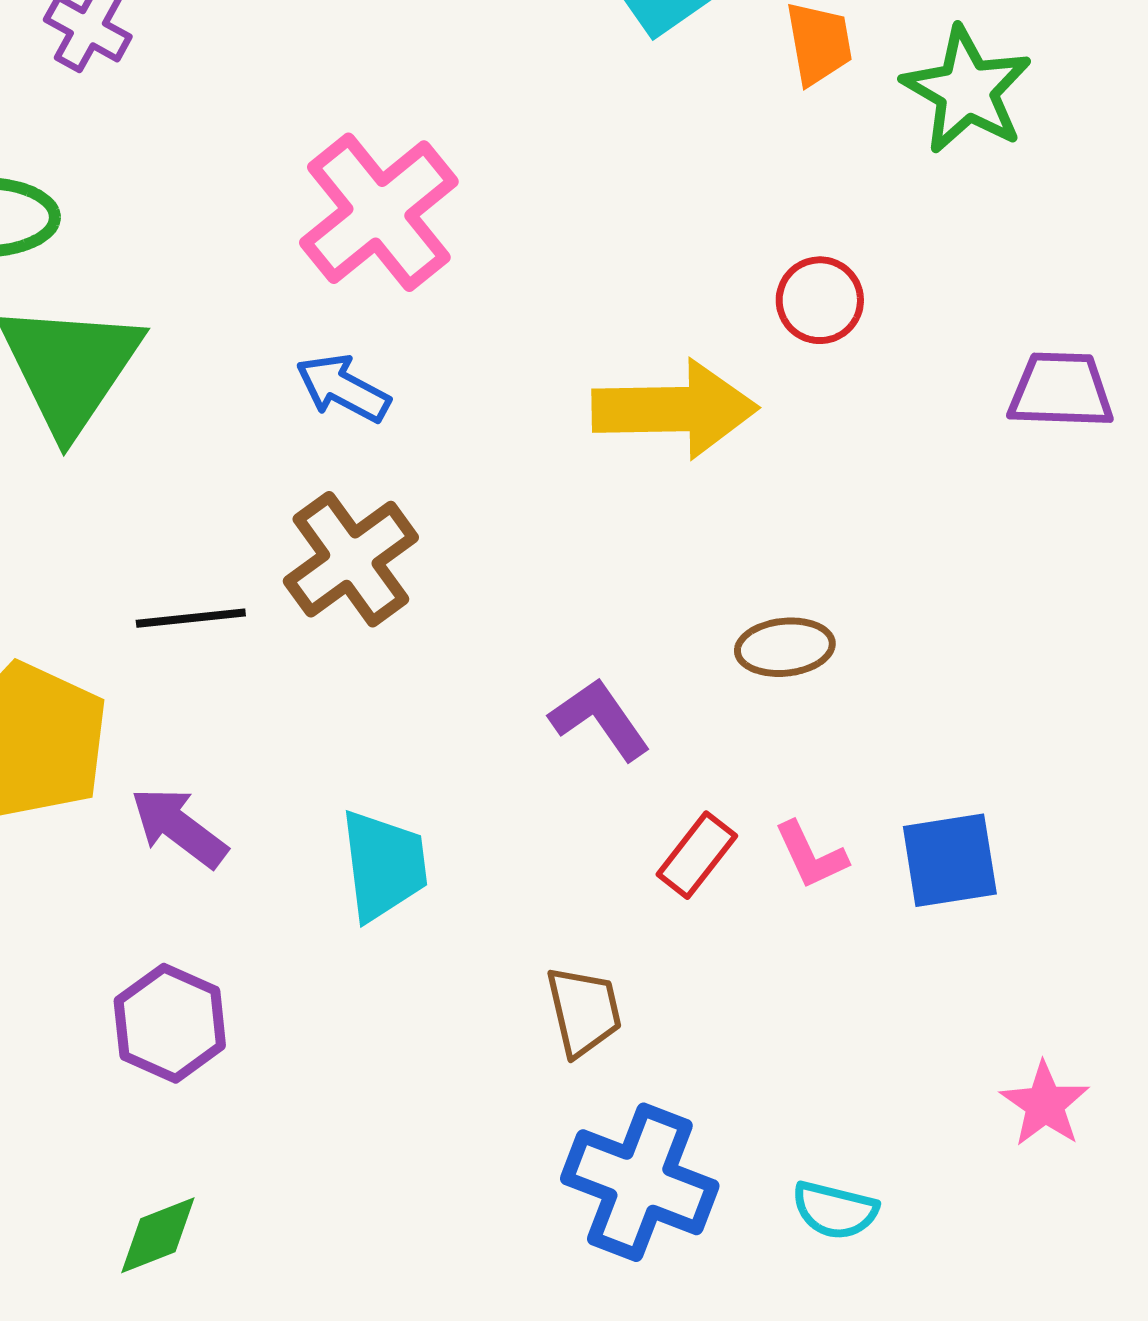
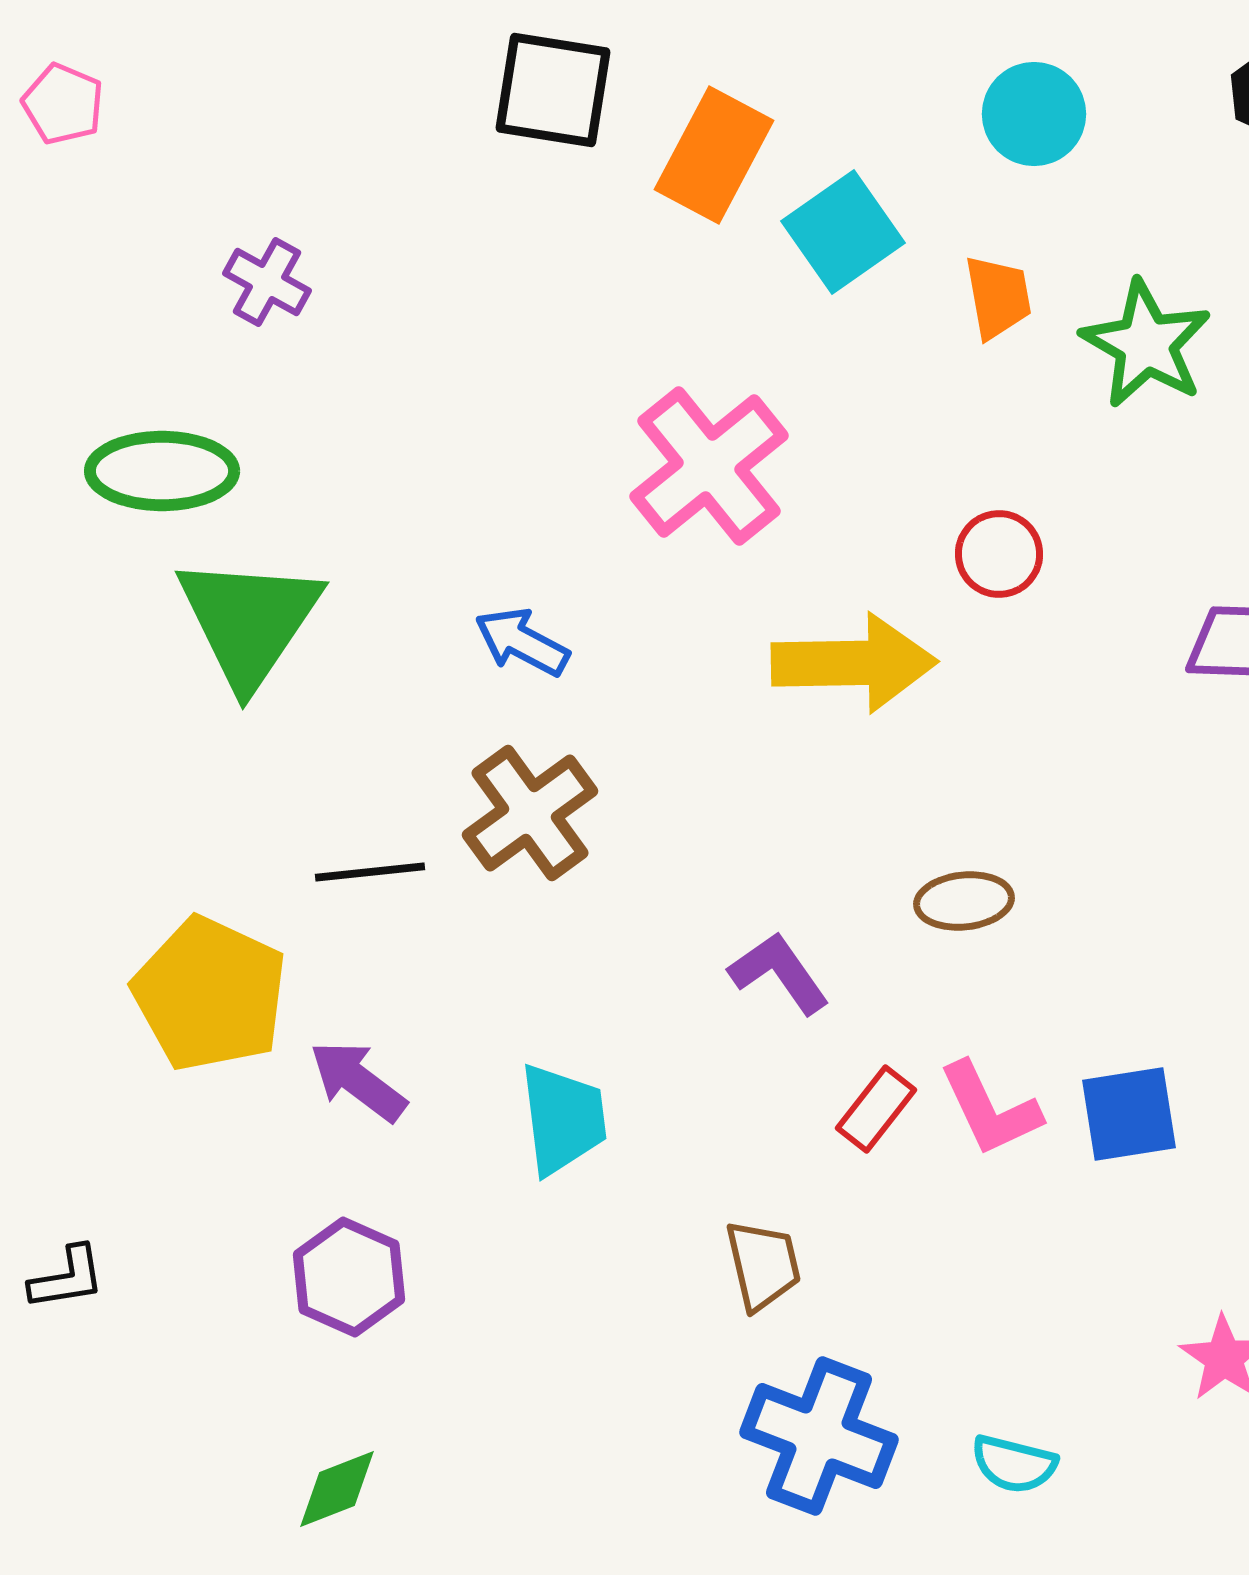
pink cross: (379, 212) -> (709, 466), moved
pink L-shape: (811, 855) -> (990, 1109), size x1.4

